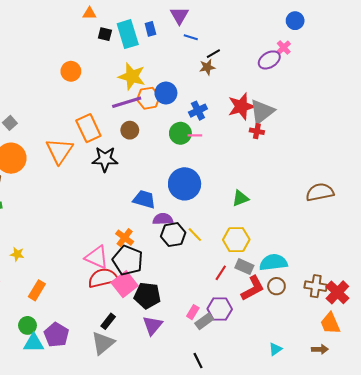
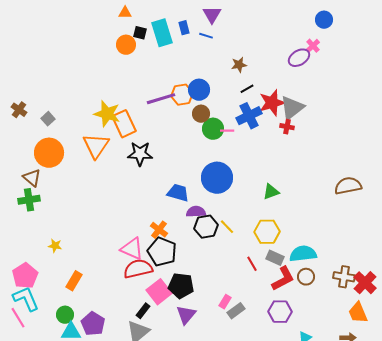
blue line: (191, 37) -> (206, 36), moved
black line: (213, 54) -> (247, 89), moved
orange circle: (71, 71) -> (126, 45), moved
yellow star: (132, 76) -> (107, 114), moved
blue cross: (198, 111) -> (249, 116), moved, size x1.4
brown circle: (130, 130) -> (201, 114), moved
red line: (221, 273) -> (252, 264), turned -63
pink square: (125, 284) -> (159, 292), moved
purple hexagon: (220, 309) -> (280, 312), moved

